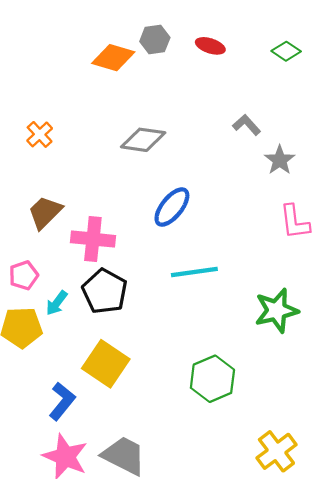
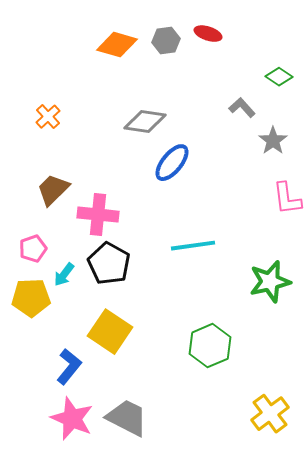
gray hexagon: (155, 39) -> (166, 41), moved
green diamond: (286, 51) -> (279, 77), moved
blue ellipse: (172, 207) -> (172, 163), moved

